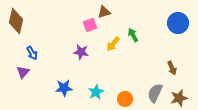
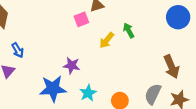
purple star: (81, 52) -> (72, 66), moved
brown arrow: (172, 68) -> (171, 67), size x1.5
blue star: (64, 88) -> (53, 89), size x1.4

